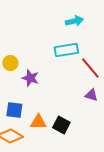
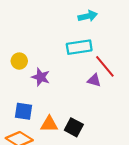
purple triangle: (91, 95) -> (94, 80), moved

